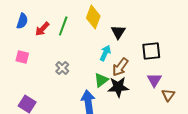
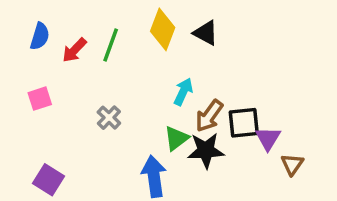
black triangle: (118, 32) -> (206, 33), moved, turned -35
black square: (151, 51) -> (244, 123), moved
pink square: (22, 57) -> (40, 99), turned -32

